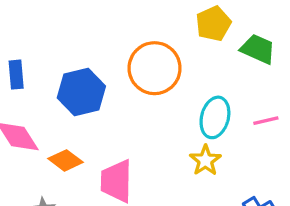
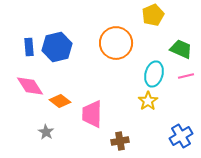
green trapezoid: (258, 49) -> (181, 49), moved
blue hexagon: (81, 92) -> (57, 47), moved

